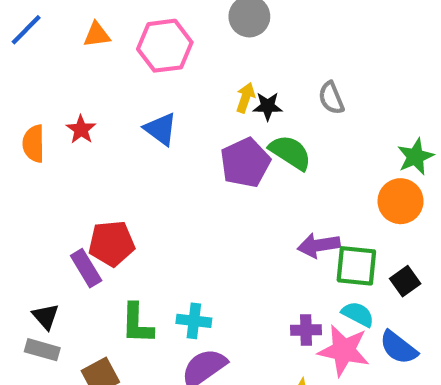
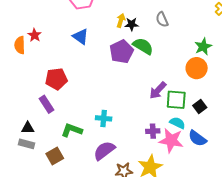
red star: (81, 129) -> (35, 35), moved
red pentagon: (112, 243) -> (56, 79), moved
purple arrow: (319, 245) -> (158, 90), turned -36
black triangle: (46, 316) -> (28, 128), turned -48
cyan cross: (194, 321) -> (104, 118), moved
green L-shape: (137, 324) -> (72, 130), turned 110

